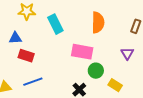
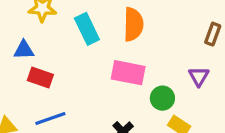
orange semicircle: (98, 22) -> (133, 24), moved
green circle: (96, 71) -> (162, 98), moved

